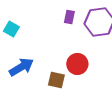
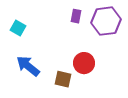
blue arrow: (21, 67) -> (28, 66), turned -110

